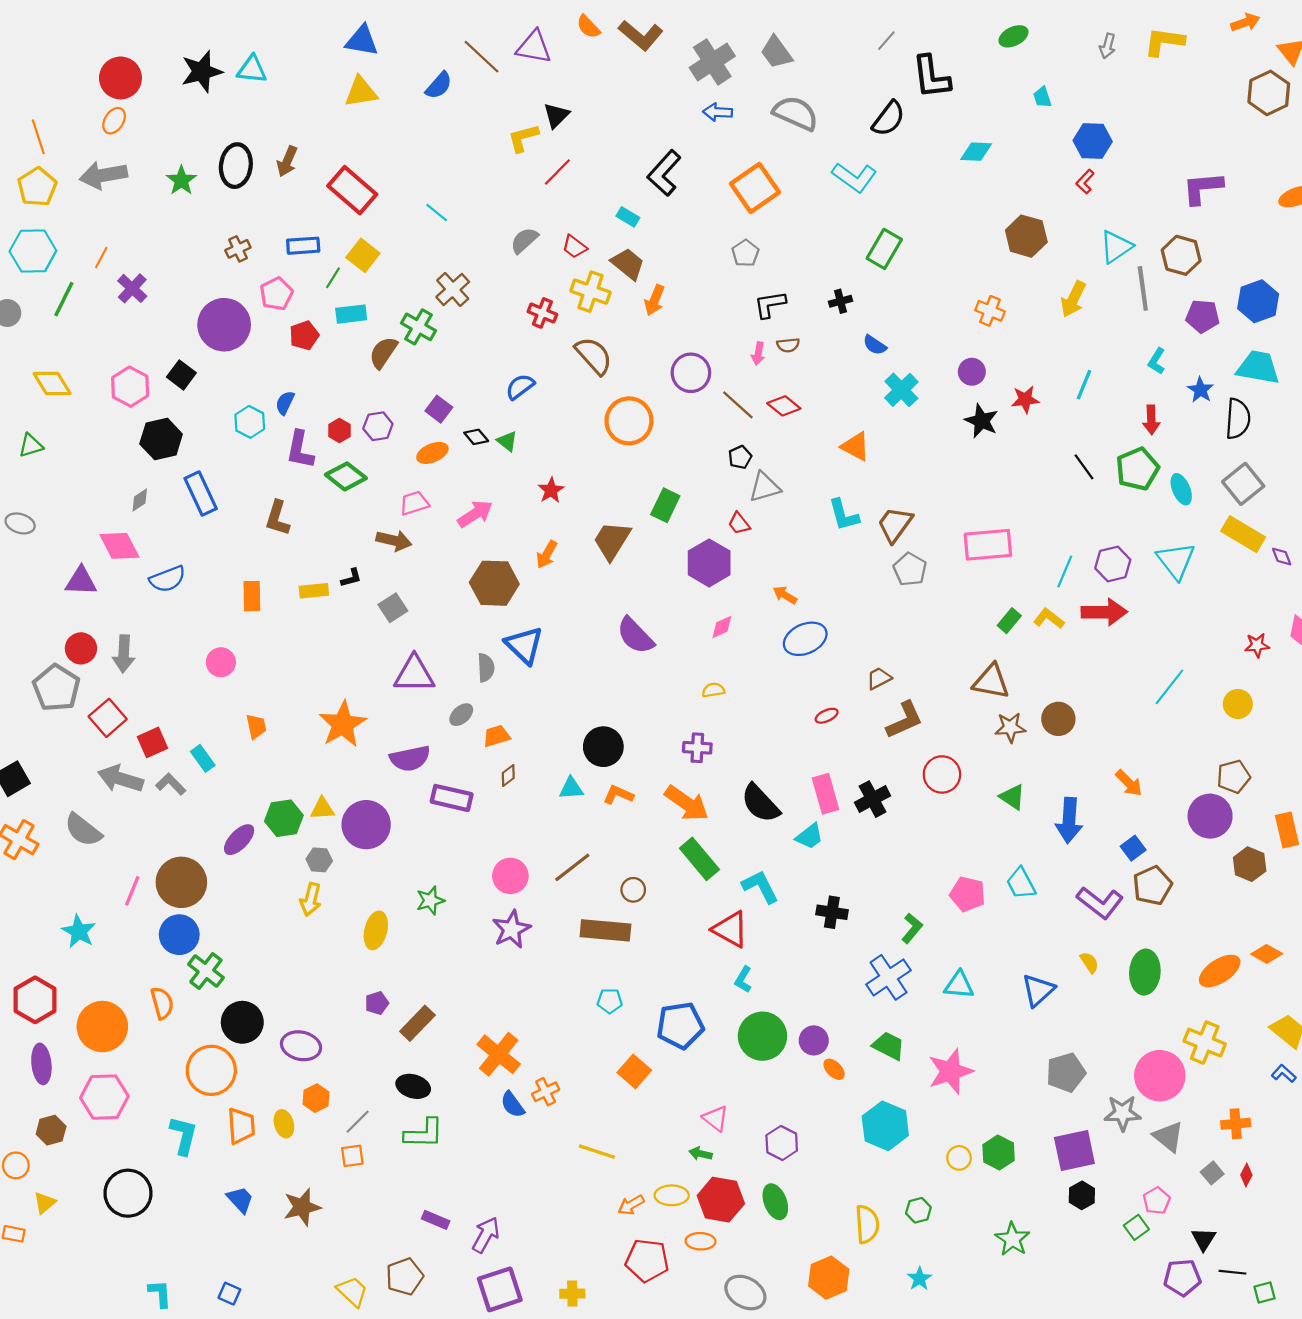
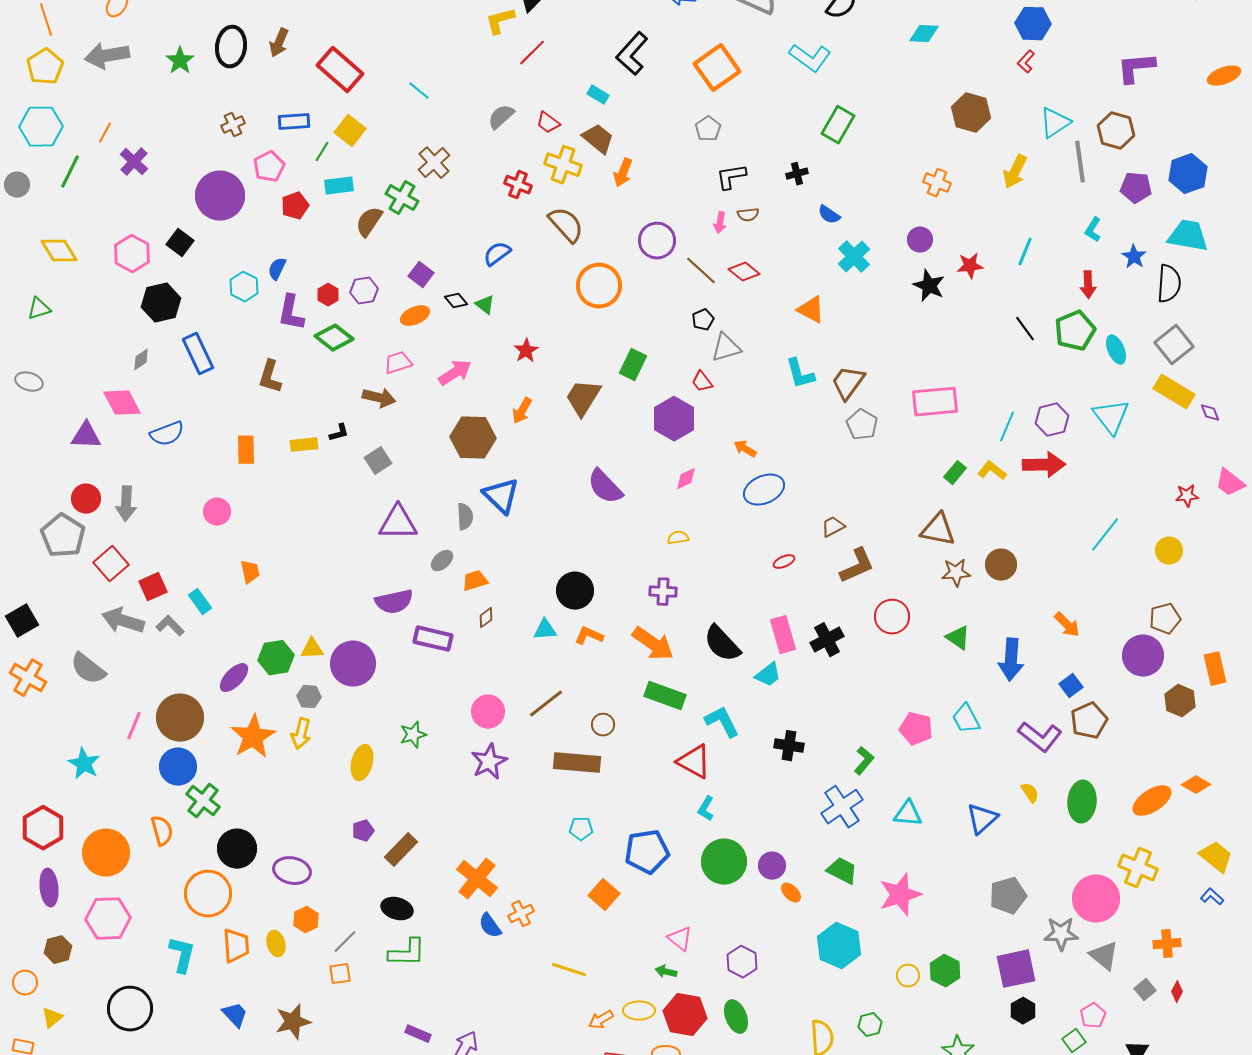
orange star: (343, 724) -> (253, 737), moved
green rectangle: (699, 859) -> (665, 696), turned -30

